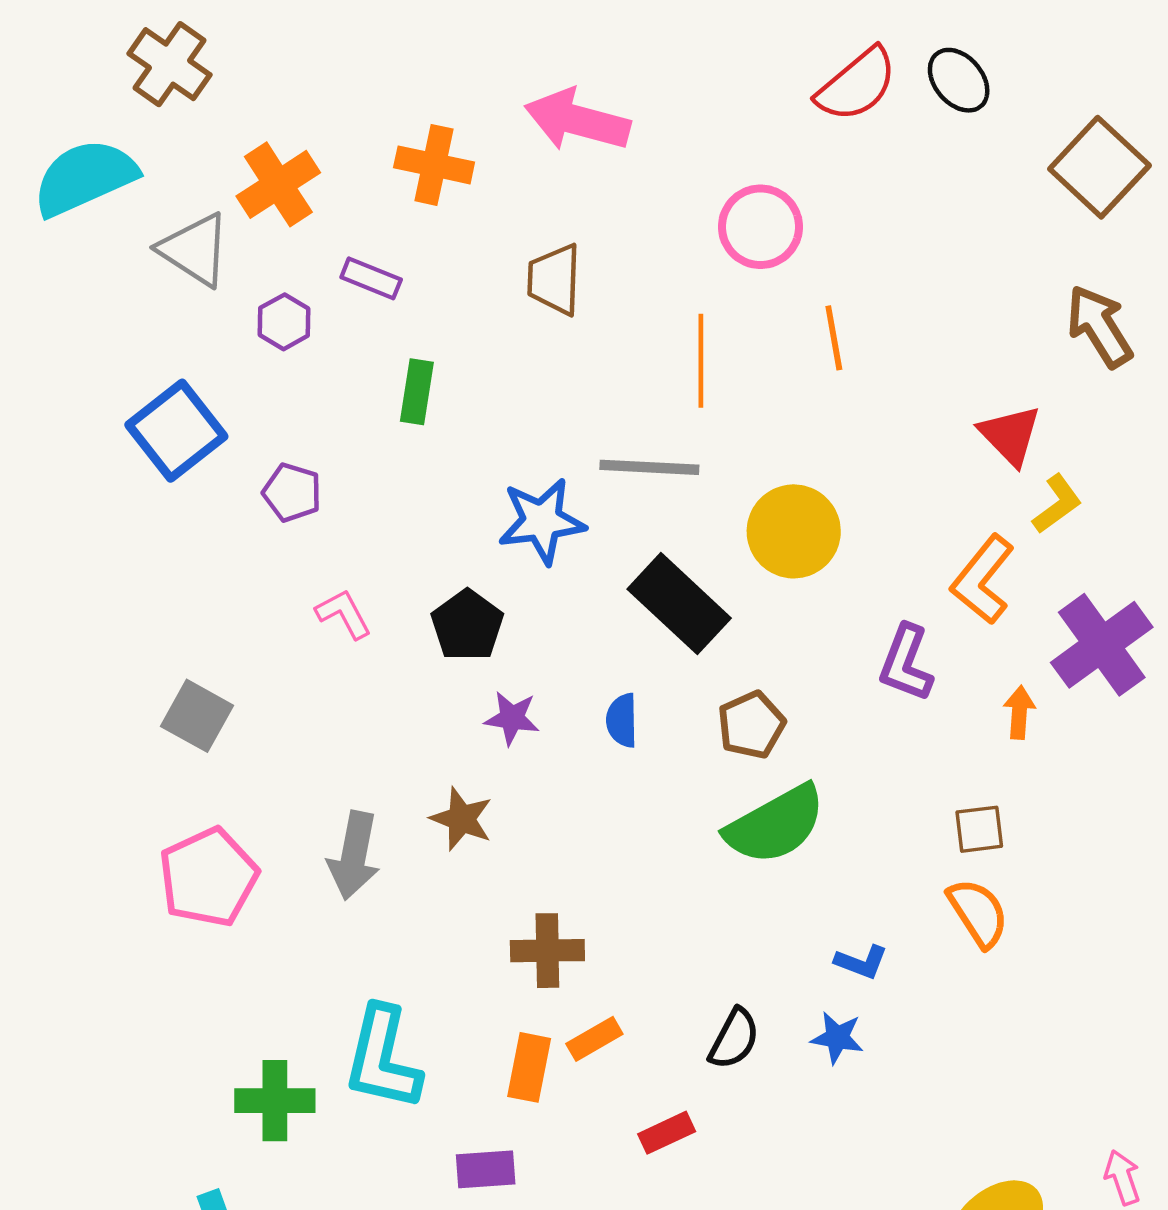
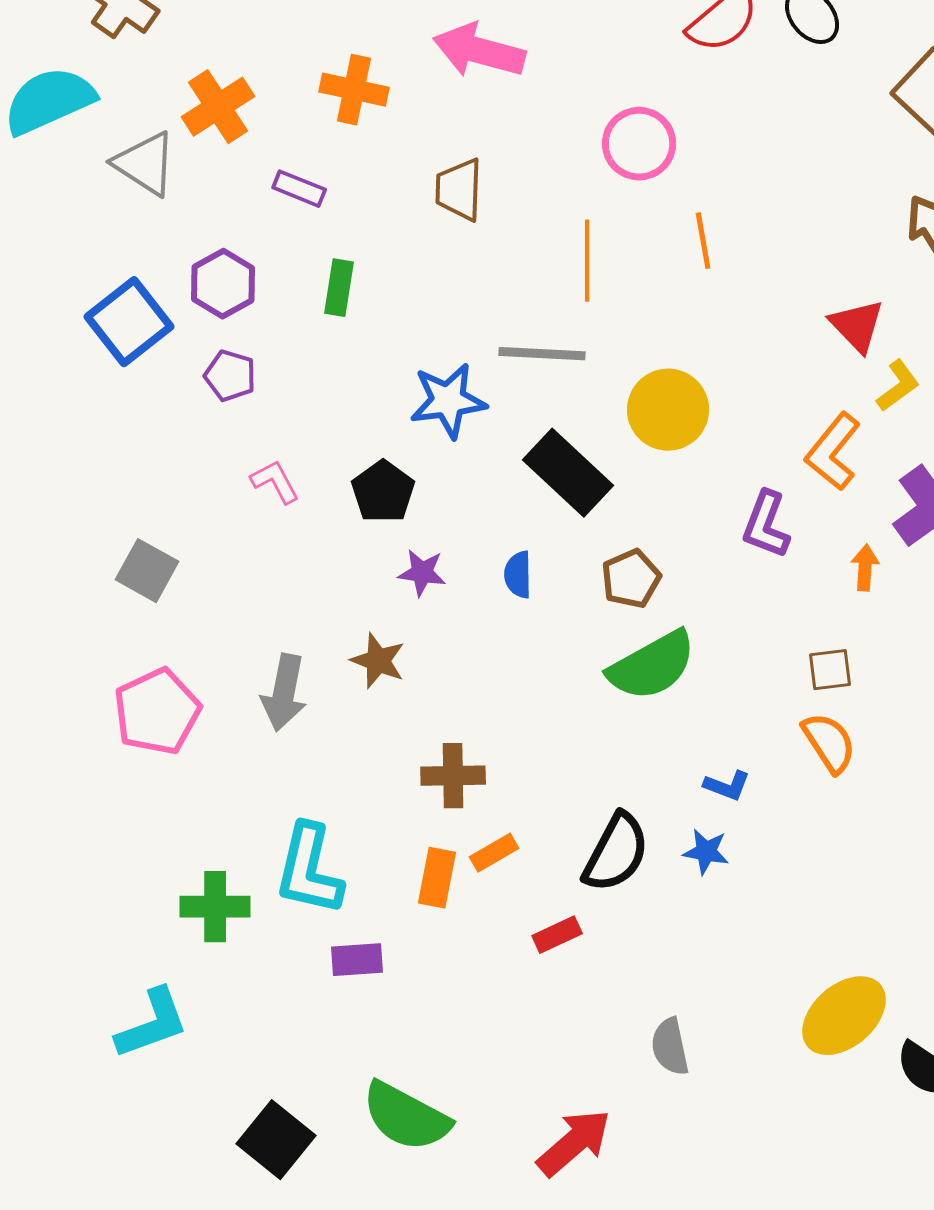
purple hexagon: (284, 322) -> (223, 284), moved, size x1.4
black semicircle: (734, 1039) -> (616, 853), size x1.5
purple rectangle: (486, 1169) -> (357, 960), moved

